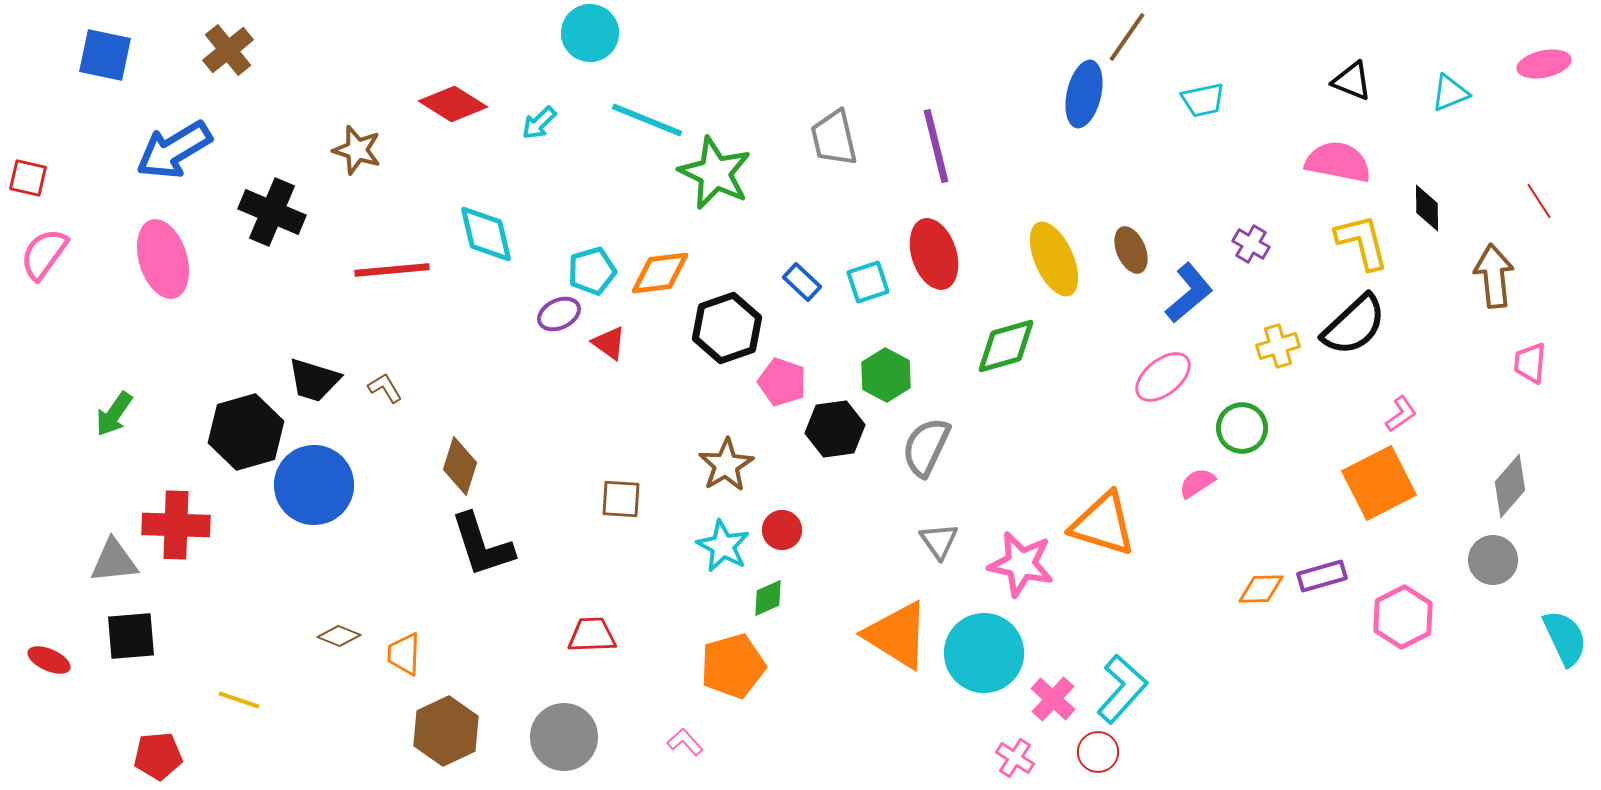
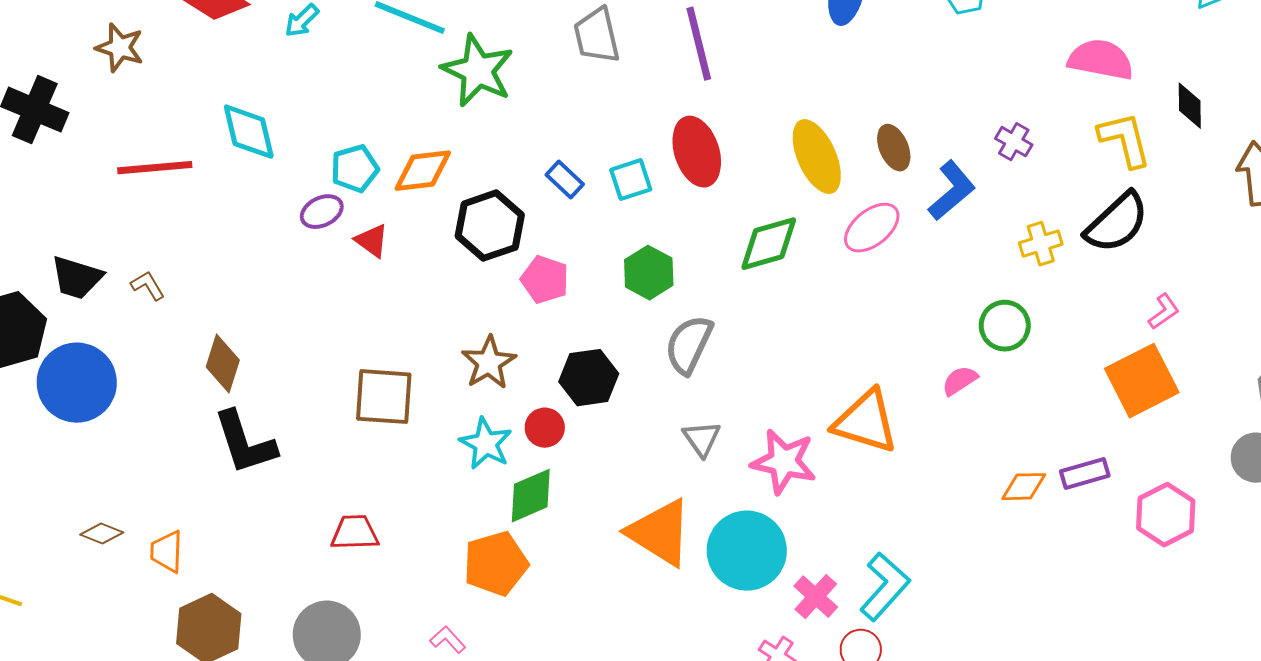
pink ellipse: (1163, 377) -> (872, 228), moved
black hexagon: (835, 429) -> (589, 378), moved
brown square: (621, 499) -> (384, 397), size x1.5
green diamond: (768, 598) -> (531, 496), size x1.5

